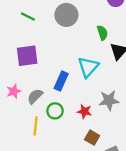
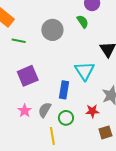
green semicircle: (102, 33) -> (83, 22), moved
brown square: (92, 138) -> (105, 132), turned -32

